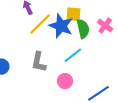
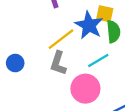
yellow line: (40, 24) -> (61, 39), moved
pink circle: (65, 81) -> (85, 89), size x1.6

